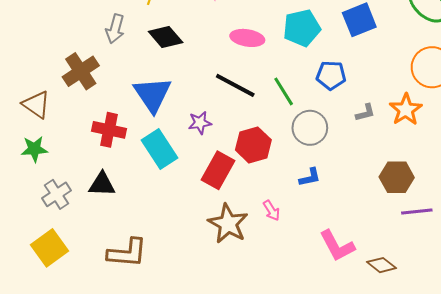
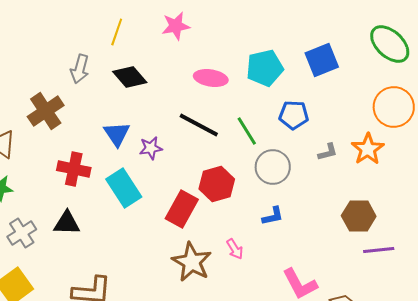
blue triangle: (152, 94) -> (117, 134), size x0.7
purple star: (200, 123) -> (151, 148), moved

